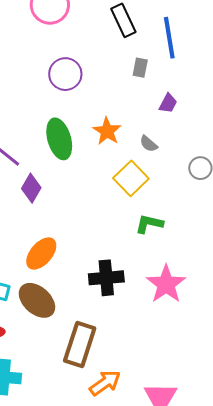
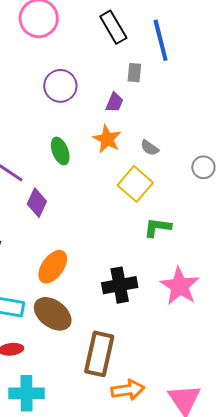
purple trapezoid: (168, 103) -> (114, 102), moved
green ellipse: (59, 139) -> (60, 151), size x0.7
orange arrow: (105, 383) -> (128, 390), turned 32

